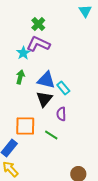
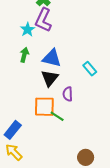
purple L-shape: (38, 44) -> (43, 20), turned -90
cyan rectangle: (63, 88) -> (90, 69), moved
orange square: (25, 126) -> (44, 107), moved

